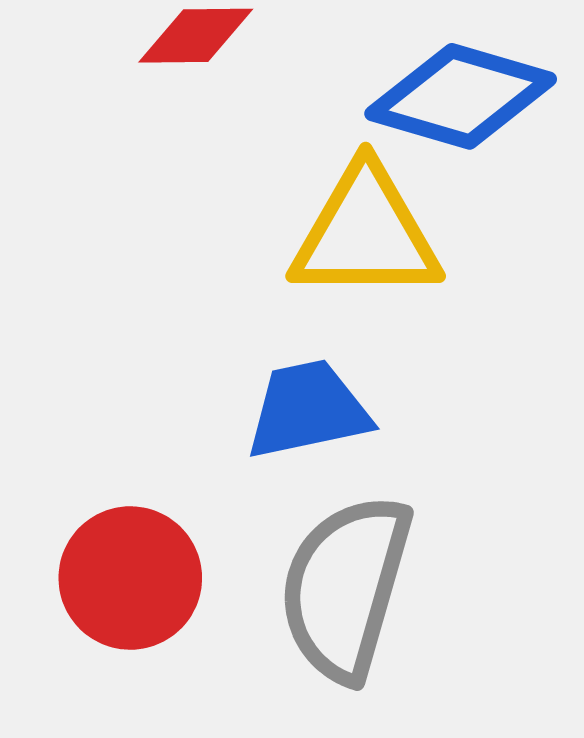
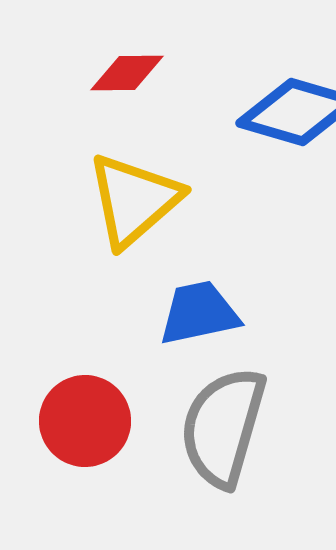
yellow triangle: (366, 234) -> (134, 200), moved, turned -41

